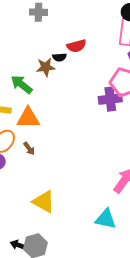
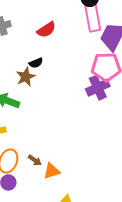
red semicircle: (77, 46) -> (46, 30), moved
orange triangle: (28, 118) -> (52, 171), moved, size x0.7

